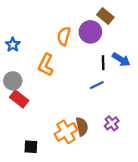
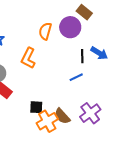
purple cross: (112, 123) -> (90, 113), size x1.5
brown semicircle: (82, 127) -> (62, 116), turned 150
black square: (31, 147) -> (36, 107), moved

